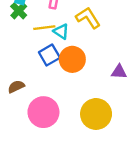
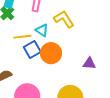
yellow line: (44, 28) -> (22, 37), moved

